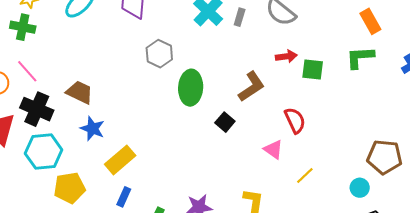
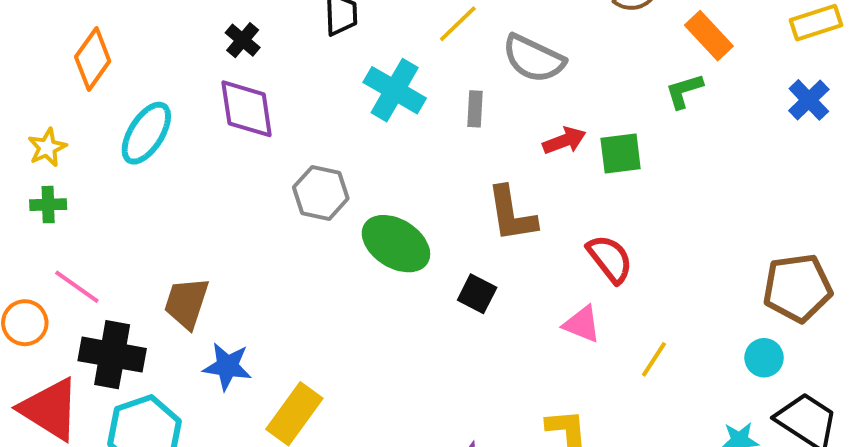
gray rectangle: (240, 17) -> (475, 109), moved
green cross: (23, 27) -> (48, 205), size x0.7
green L-shape: (360, 57) -> (684, 91), moved, size x0.7
brown L-shape: (251, 87) -> (512, 214), turned 128
green ellipse: (191, 88) -> (396, 244), turned -48
brown trapezoid: (80, 92) -> (186, 303), turned -84

